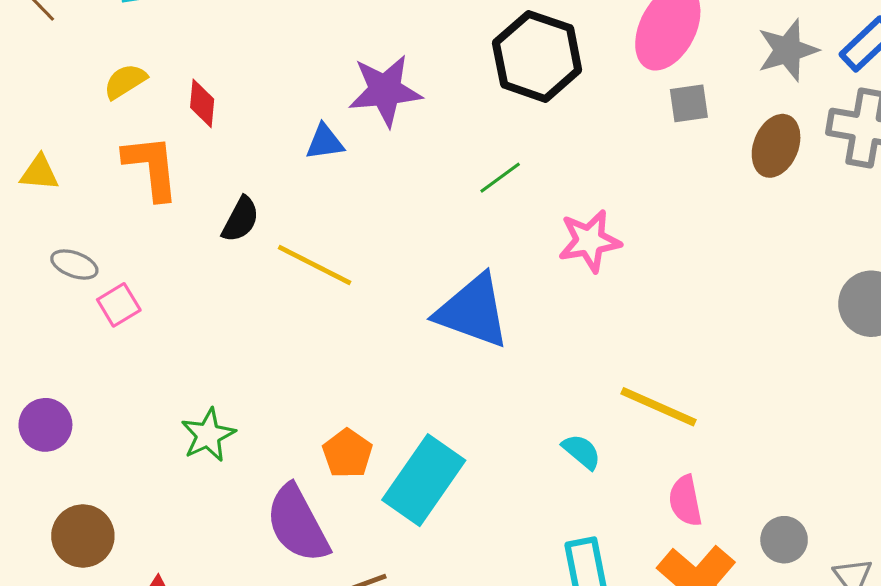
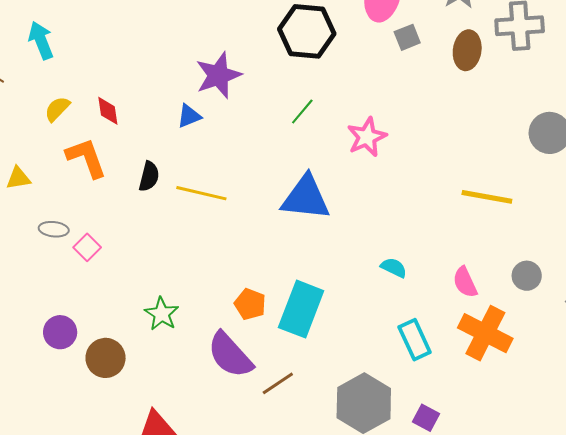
yellow line: (659, 407) -> (487, 197), moved
brown circle: (83, 536) -> (106, 358), moved
gray circle: (784, 540) -> (527, 276), moved

